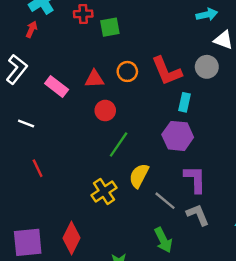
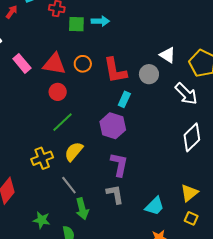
cyan arrow: (207, 15) -> (100, 21), moved
red triangle: (94, 79) -> (54, 64), size x1.4
gray line: (165, 201) -> (69, 185), moved

